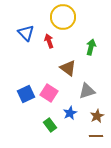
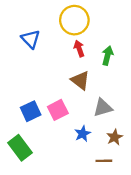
red arrow: (49, 41) -> (79, 48), moved
pink square: (49, 93) -> (58, 110), turned 30
green rectangle: (50, 125) -> (20, 148), moved, size x1.5
brown line: (96, 136) -> (104, 161), moved

